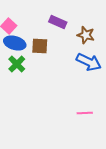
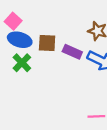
purple rectangle: (58, 22) -> (72, 52), moved

